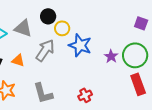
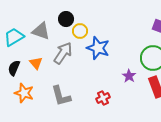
purple star: (111, 56) -> (129, 76), moved
orange triangle: (18, 60) -> (36, 63), turned 32

